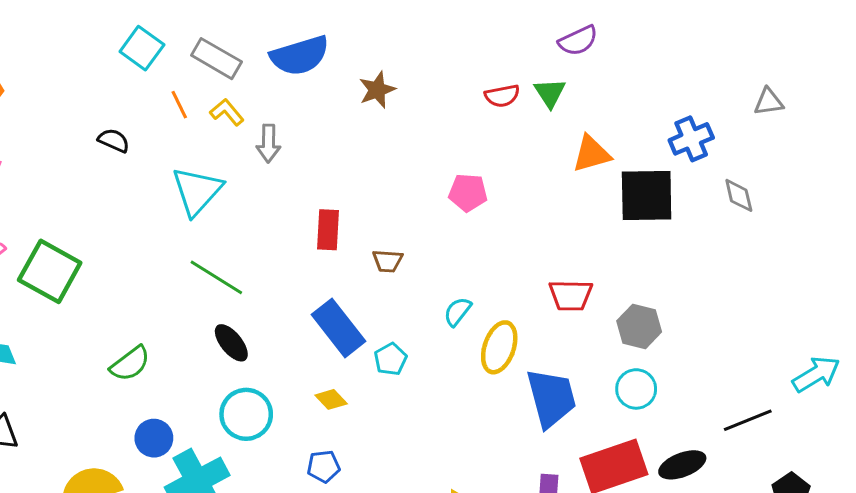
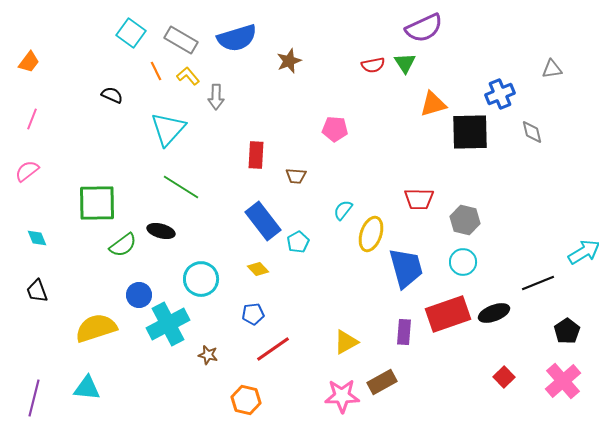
purple semicircle: (578, 41) -> (424, 28), size x1.4
pink pentagon: (468, 193) -> (335, 129), moved
green square: (50, 271) -> (97, 203), moved, turned -30
black ellipse: (231, 343) -> (161, 231), moved, turned -36

